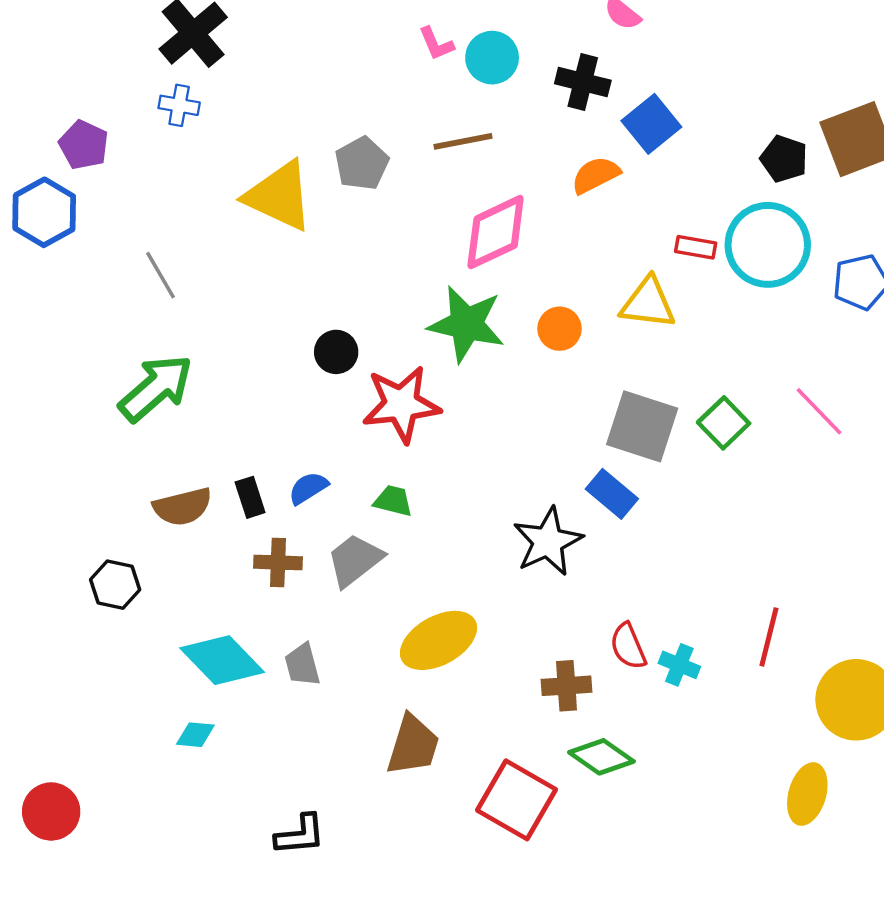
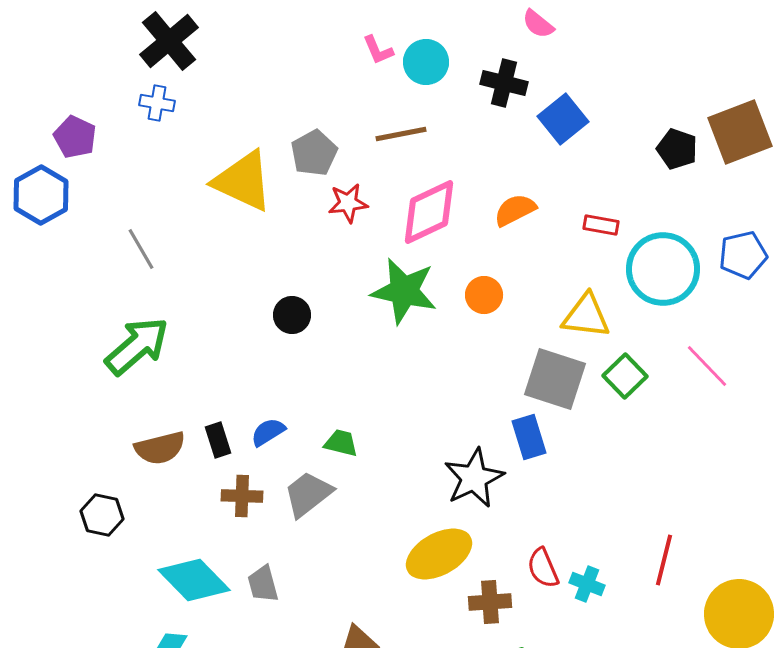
orange semicircle: (596, 175) -> (515, 210), moved
cyan circle: (768, 245) -> (663, 269), moved
yellow triangle: (648, 303) -> (586, 316), moved
red star: (401, 404) -> (348, 203), moved, size x0.6
blue rectangle: (612, 494) -> (529, 437), turned 33
yellow ellipse: (439, 640) -> (439, 554), moved

